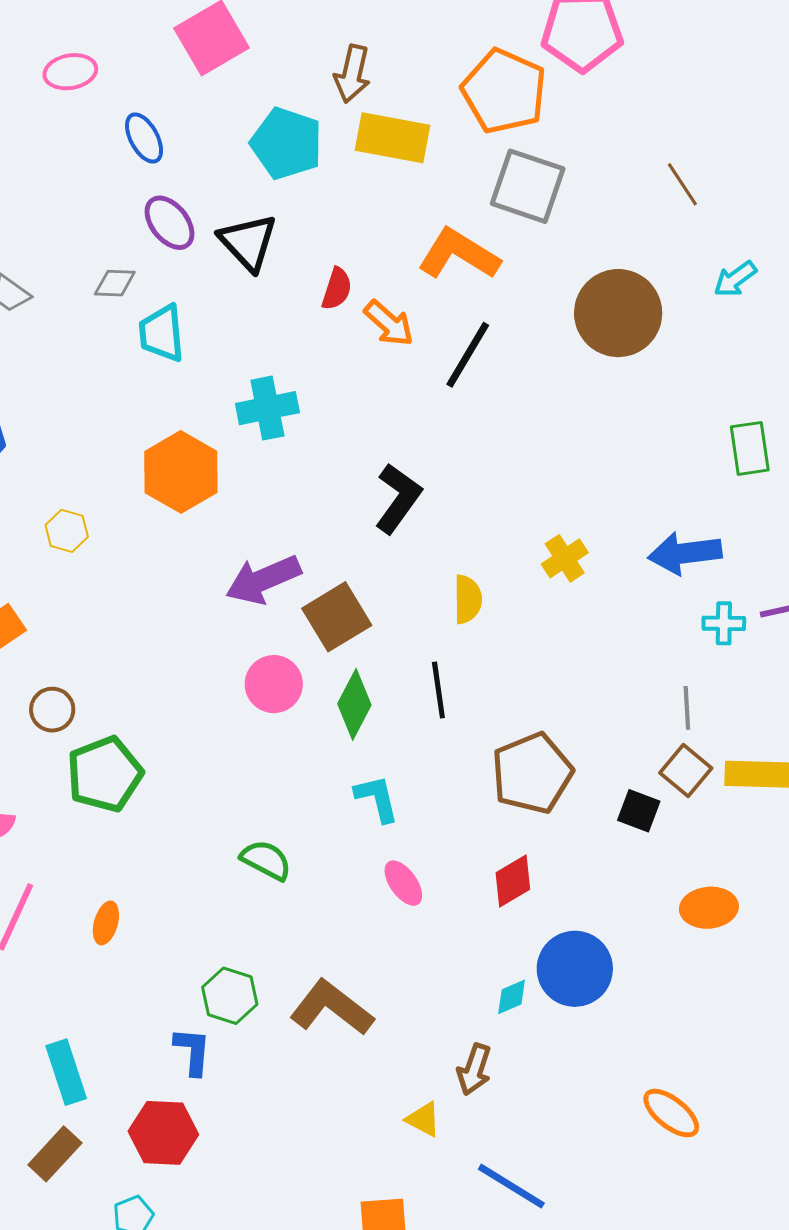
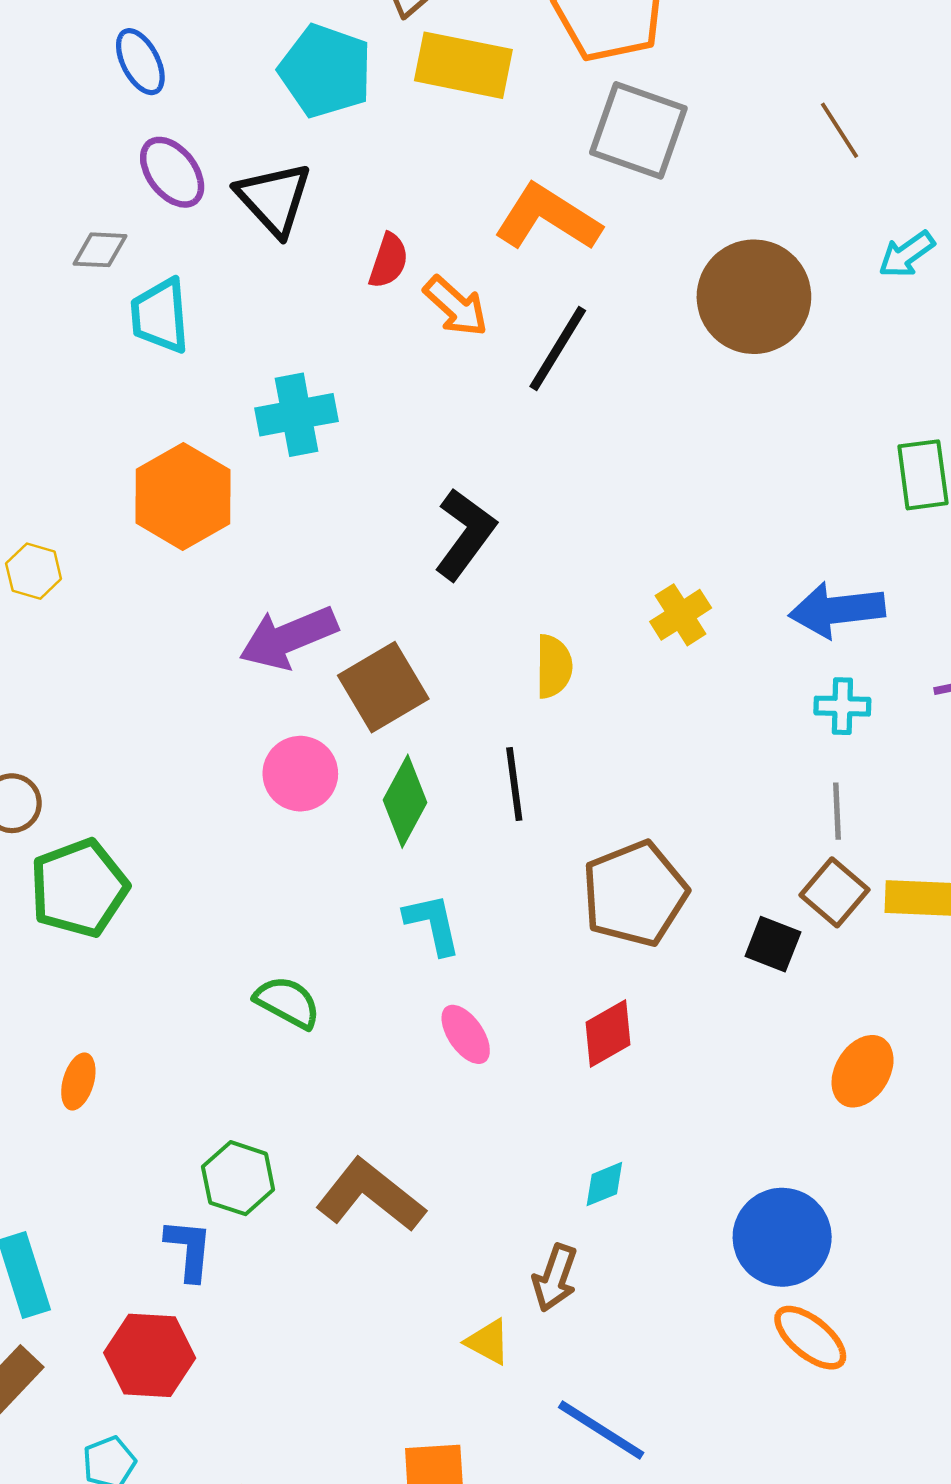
cyan cross: (724, 623) -> (842, 706), moved
orange ellipse: (709, 908) -> (863, 1071), turned -54
blue circle: (575, 969) -> (782, 1237), moved

